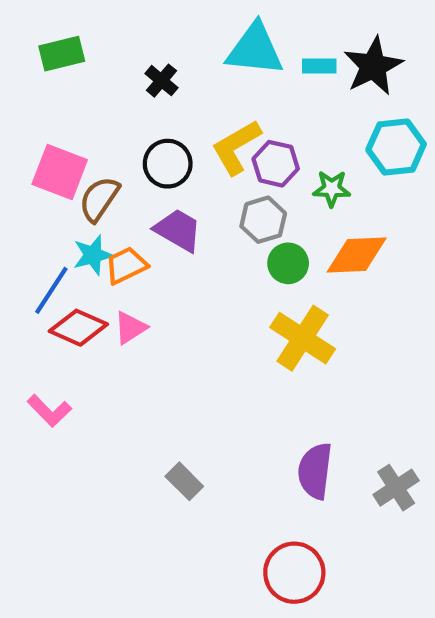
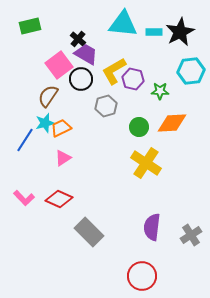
pink square: (60, 172) -> (59, 65), moved, turned 32
gray hexagon: (263, 220) -> (106, 106), moved
purple trapezoid: (178, 230) -> (86, 54), moved
red diamond: (78, 328) -> (59, 199), moved
gray rectangle: (184, 481) -> (89, 232), size x1.6

